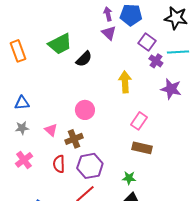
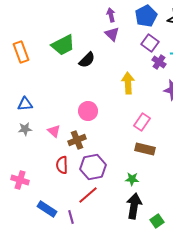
blue pentagon: (131, 15) -> (146, 16), moved, turned -30
pink cross: (24, 160) -> (20, 180), moved, turned -36

